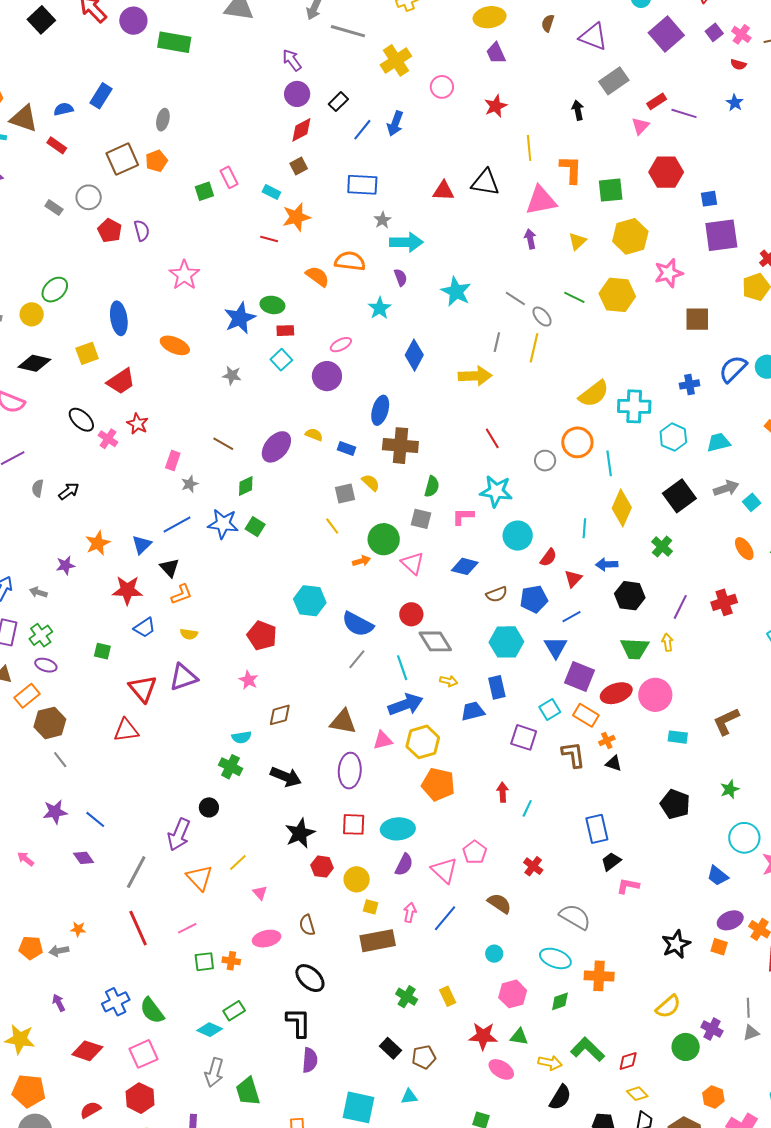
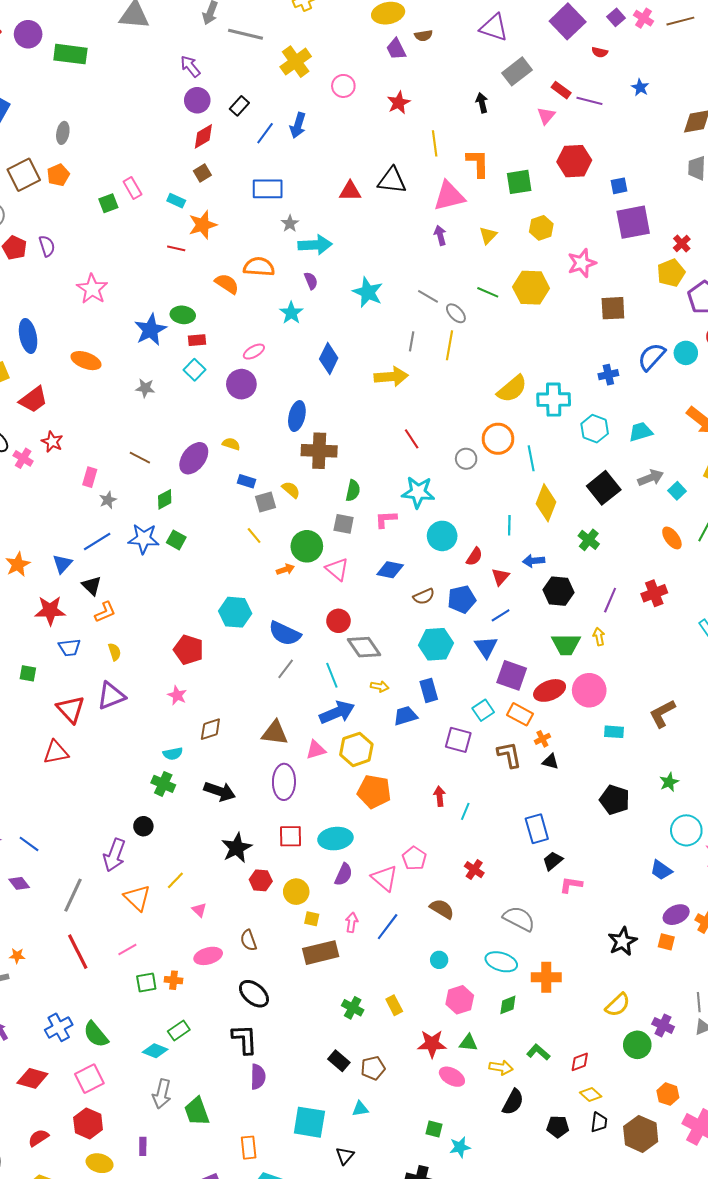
brown semicircle: (548, 23) -> (423, 36), moved, turned -114
red semicircle: (738, 65) -> (600, 52), moved
red rectangle: (657, 101) -> (561, 90), turned 72
yellow hexagon: (630, 236) -> (541, 228), size x0.7
blue rectangle: (346, 448) -> (247, 481), moved
blue trapezoid: (145, 628) -> (69, 647), turned 30
yellow semicircle: (189, 634) -> (115, 652), turned -114
green L-shape: (588, 1049) -> (538, 1052), size x0.7

